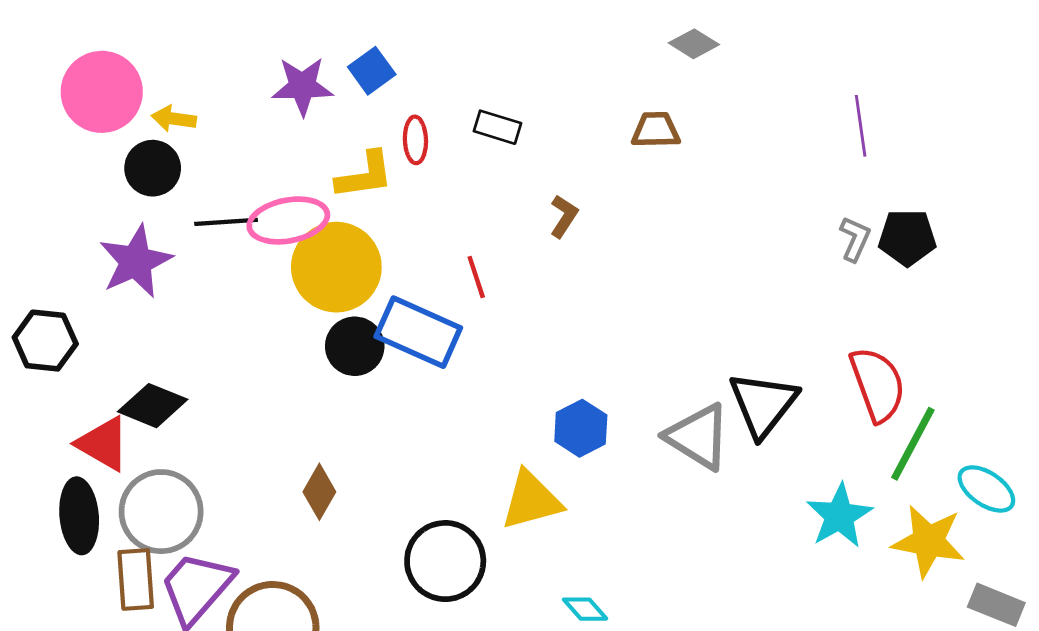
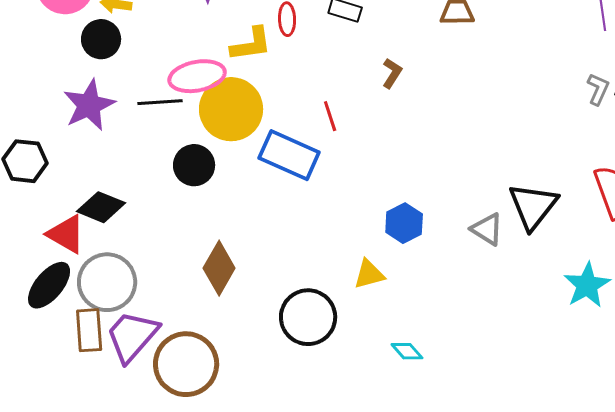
black line: (226, 222) -> (160, 102), moved
black circle: (355, 346) -> (194, 165), moved
gray triangle: (698, 437) -> (487, 229), size x0.7
brown diamond: (319, 492) -> (219, 268), size x1.4
yellow triangle: (531, 500) -> (369, 274), size x0.7
black ellipse: (79, 516) -> (49, 285), turned 45

